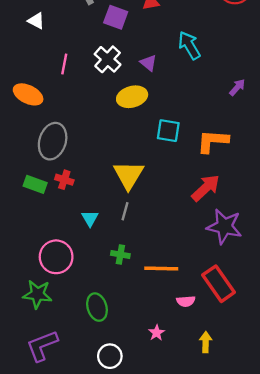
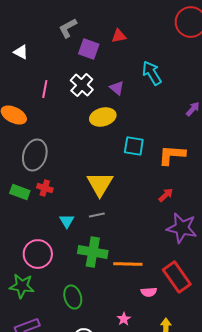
red arrow: (206, 188) -> (166, 195), size x0.6
gray line: (125, 211) -> (97, 215), turned 63
green cross: (120, 254) -> (93, 252), size x1.8

